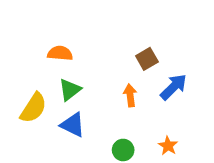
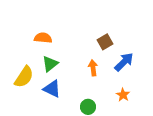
orange star: (168, 146) -> (123, 95), moved

